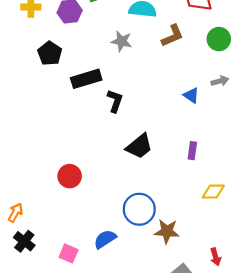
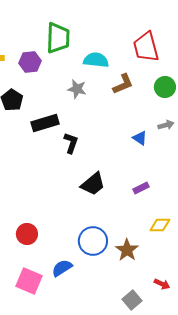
purple rectangle: (192, 151) -> (141, 188), turned 56
red circle: (70, 176) -> (27, 234), moved
brown star: (167, 231) -> (127, 250), moved, turned 30
pink square: (69, 253) -> (29, 281), size x1.5
red arrow: (216, 257) -> (162, 284), turned -49

